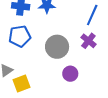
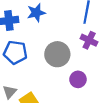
blue pentagon: (20, 36) -> (15, 52), turned 30

